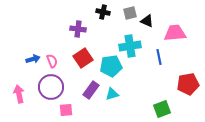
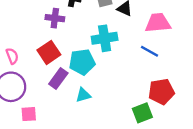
purple cross: (78, 29) -> (55, 18), moved
blue line: (159, 57) -> (150, 51), moved, turned -49
red pentagon: (188, 84) -> (161, 92), moved
purple rectangle: (91, 90) -> (58, 79), moved

